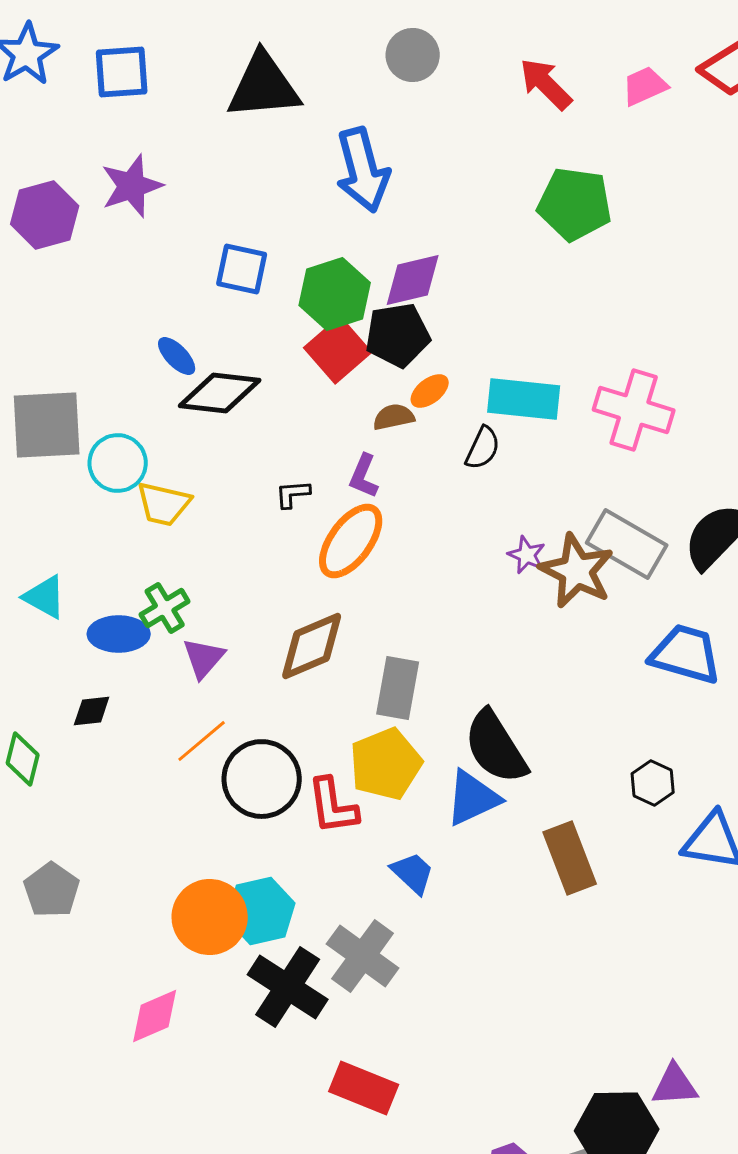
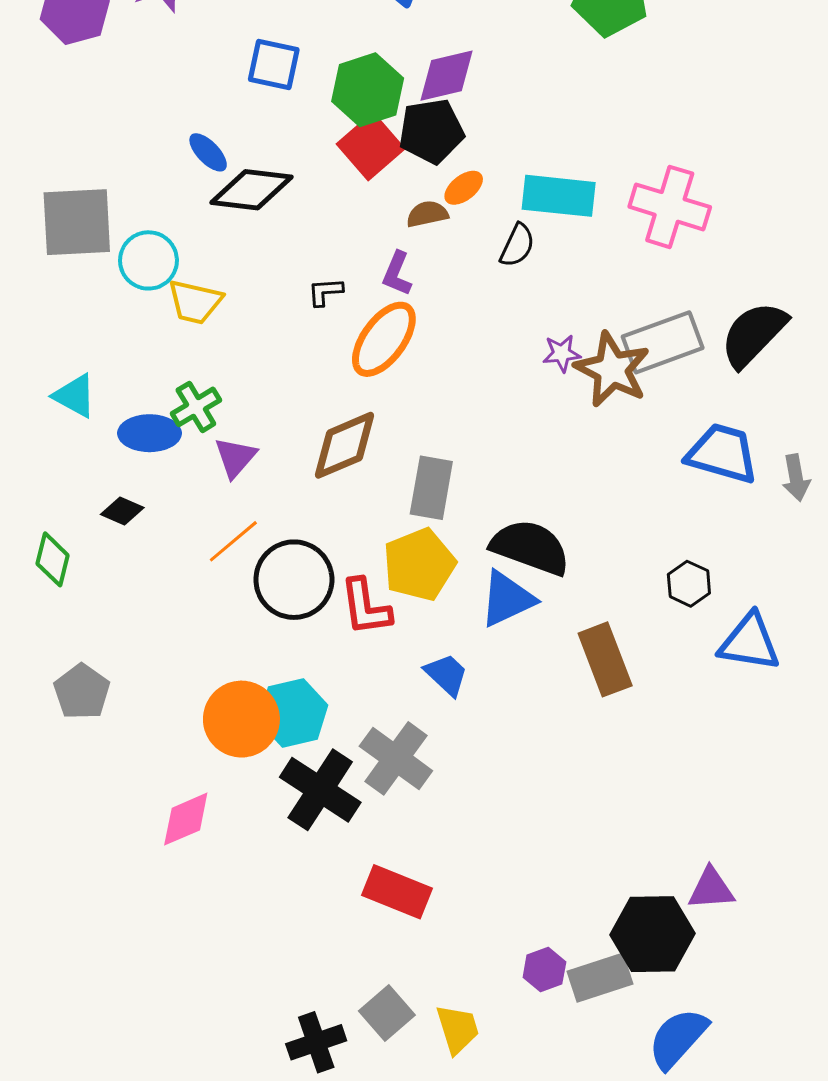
gray rectangle: (627, 544) -> (663, 342), turned -50
purple star: (527, 555) -> (562, 353), turned -30
black diamond: (92, 711) -> (122, 511), turned 30
black semicircle: (496, 747) -> (530, 547), turned 142

